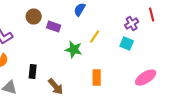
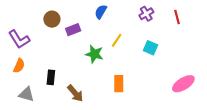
purple cross: (132, 24) -> (146, 14), moved
purple rectangle: (54, 26) -> (73, 30), turned -40
pink ellipse: (146, 78) -> (183, 84), moved

